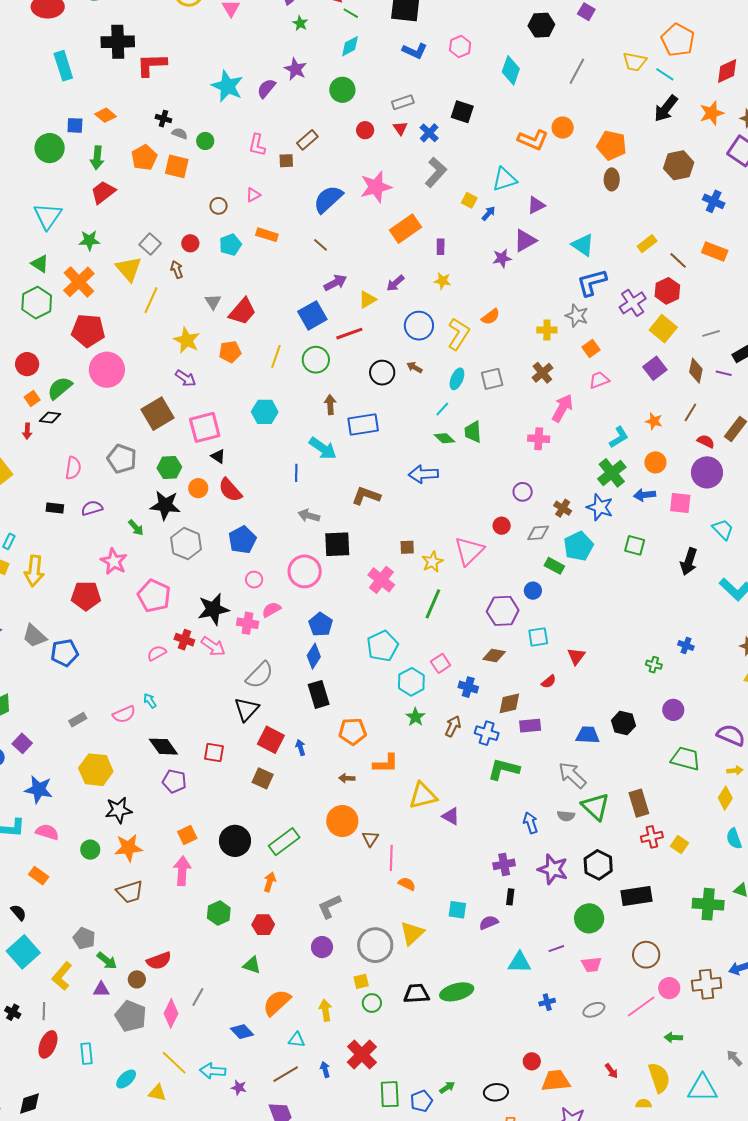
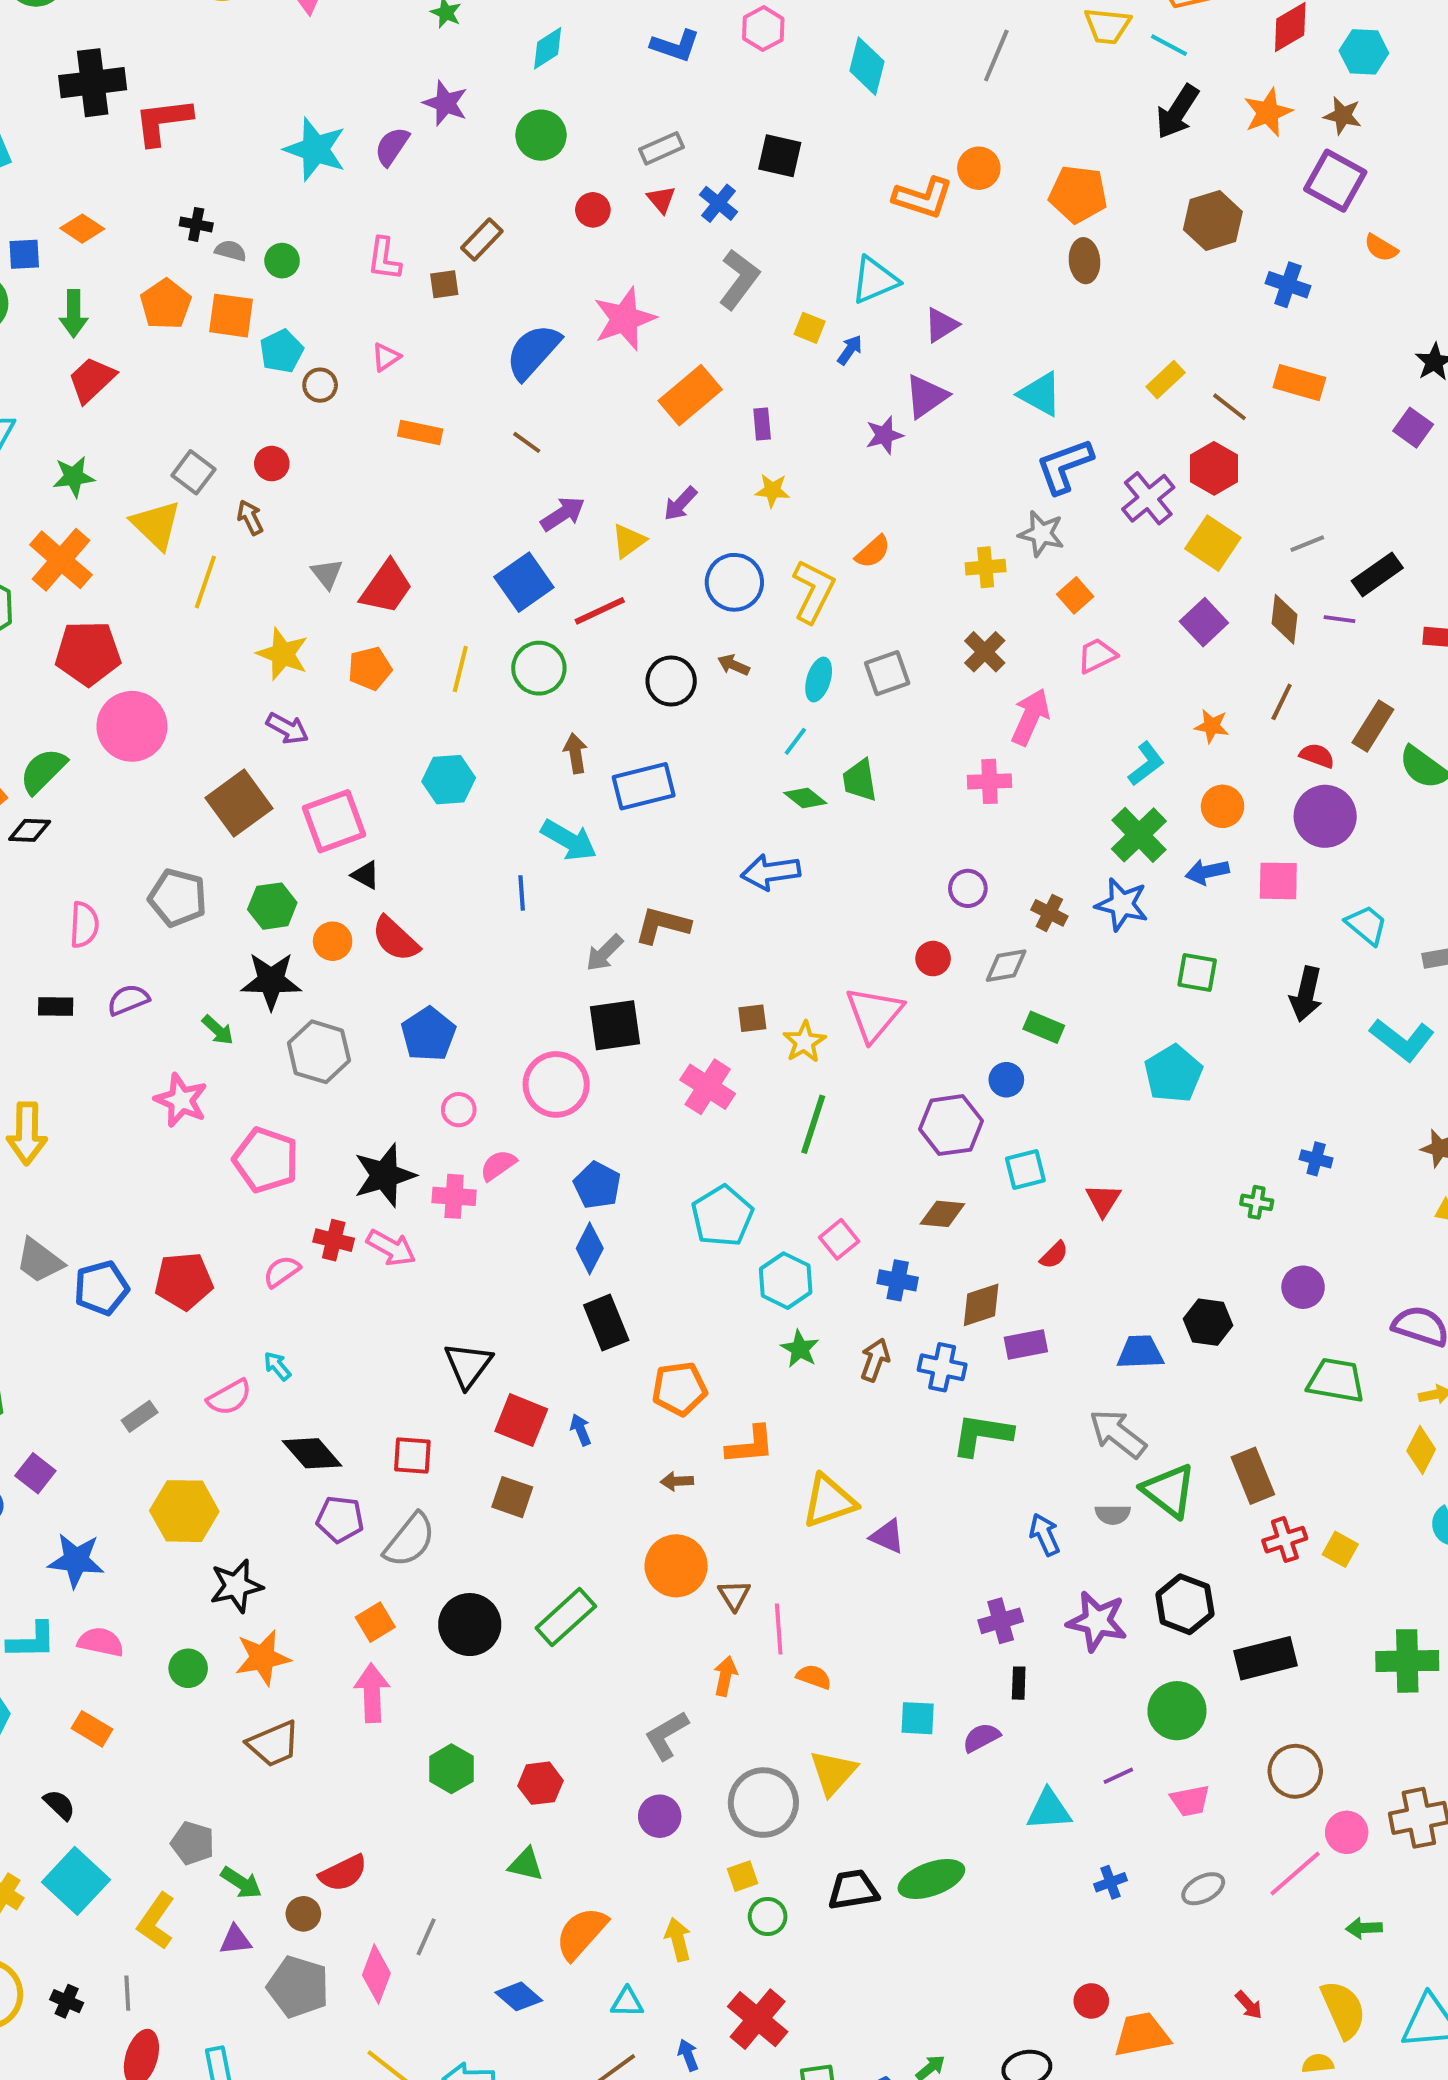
cyan pentagon: (230, 245) -> (281, 351), moved
gray arrow: (309, 516) -> (604, 953), moved, turned -55
cyan pentagon: (579, 546) -> (1173, 1074), moved
red pentagon: (86, 596) -> (184, 1281), moved
gray semicircle: (260, 675) -> (410, 1540), moved
orange arrow: (270, 882) -> (725, 1676), moved

